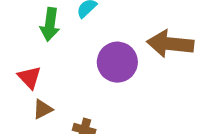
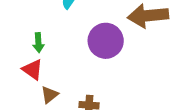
green arrow: (50, 24) -> (38, 43), moved, size x0.7

